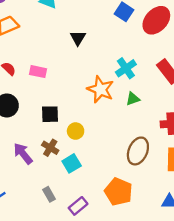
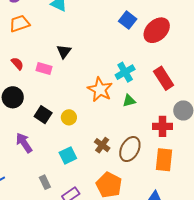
black triangle: (78, 38) -> (64, 51), moved
black square: (50, 114) -> (43, 115), moved, turned 30
yellow circle: (76, 131) -> (69, 117), moved
brown cross: (50, 148) -> (102, 145), moved

